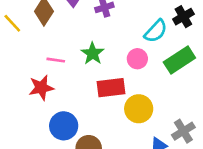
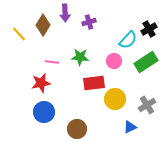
green star: (93, 53) -> (80, 57), turned -30
blue circle: (64, 126) -> (44, 112), moved
gray cross: (183, 131) -> (147, 105), moved

